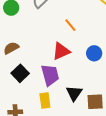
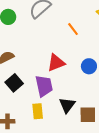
orange line: (70, 25) -> (73, 29), moved

